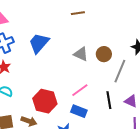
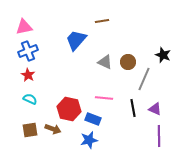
blue trapezoid: (39, 43) -> (76, 40), moved
pink line: (80, 90) -> (104, 98), turned 42
blue rectangle: (79, 111) -> (93, 119), moved

